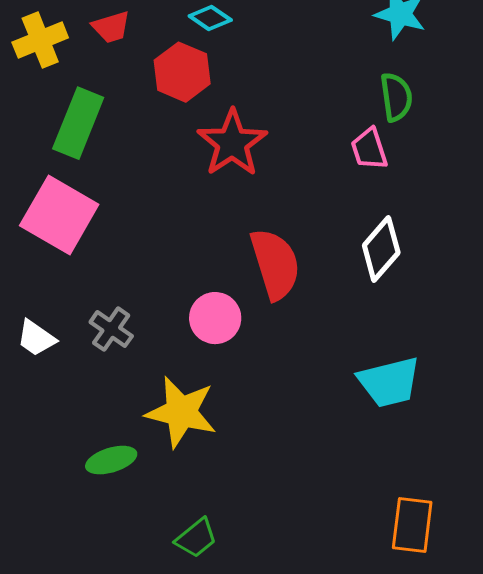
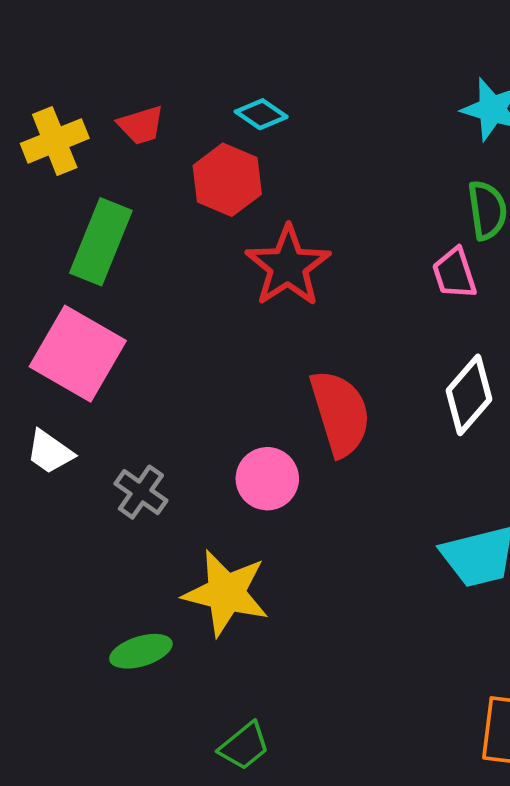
white trapezoid: (36, 338) -> (50, 452), moved

